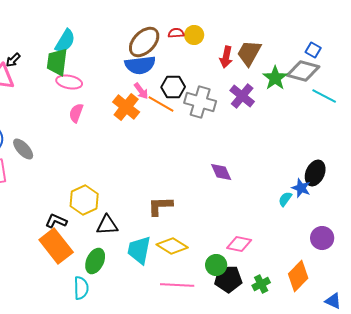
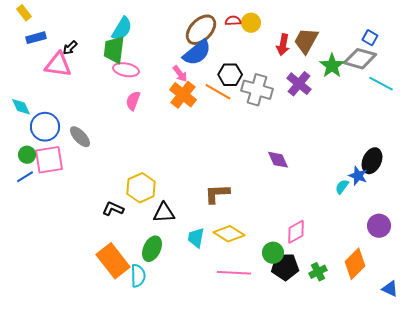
blue semicircle: (140, 65) -> (197, 53), turned -32
pink arrow: (141, 91) -> (180, 74), moved
pink diamond: (239, 244) -> (296, 232), turned -40
orange rectangle: (56, 246) -> (113, 261), moved
cyan trapezoid: (139, 250) -> (196, 238), size x0.7

